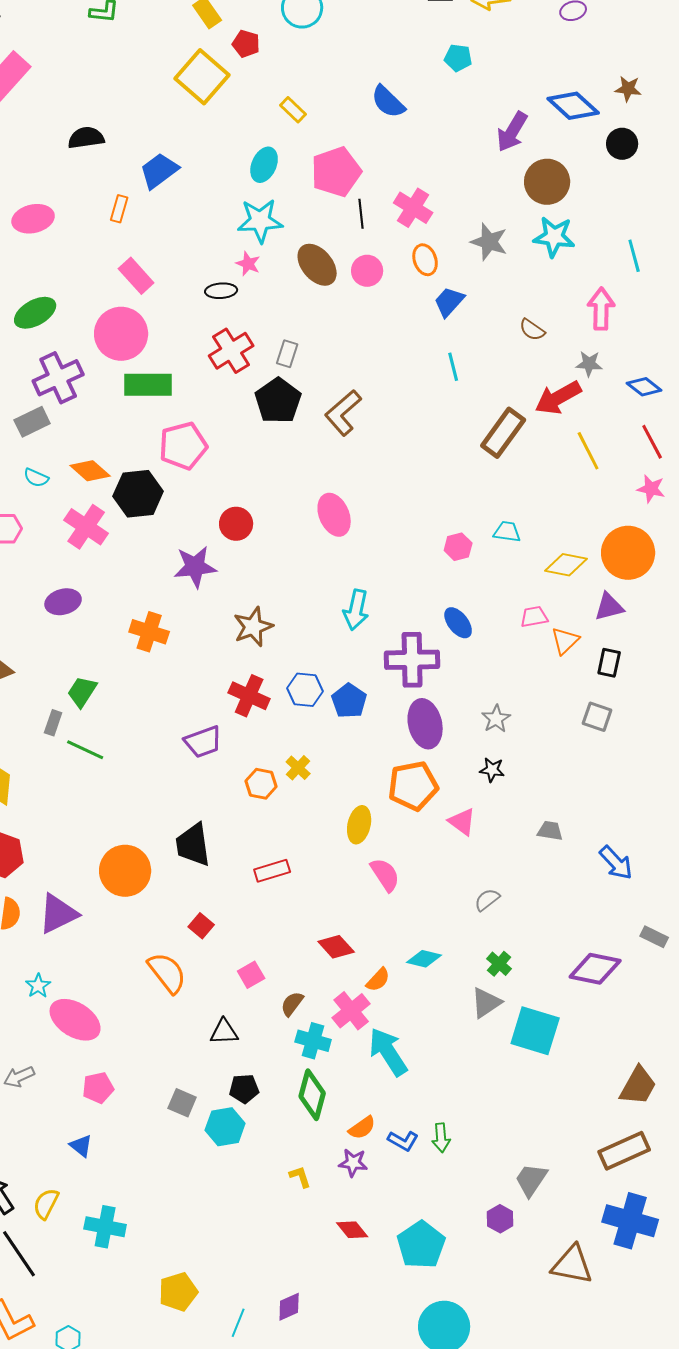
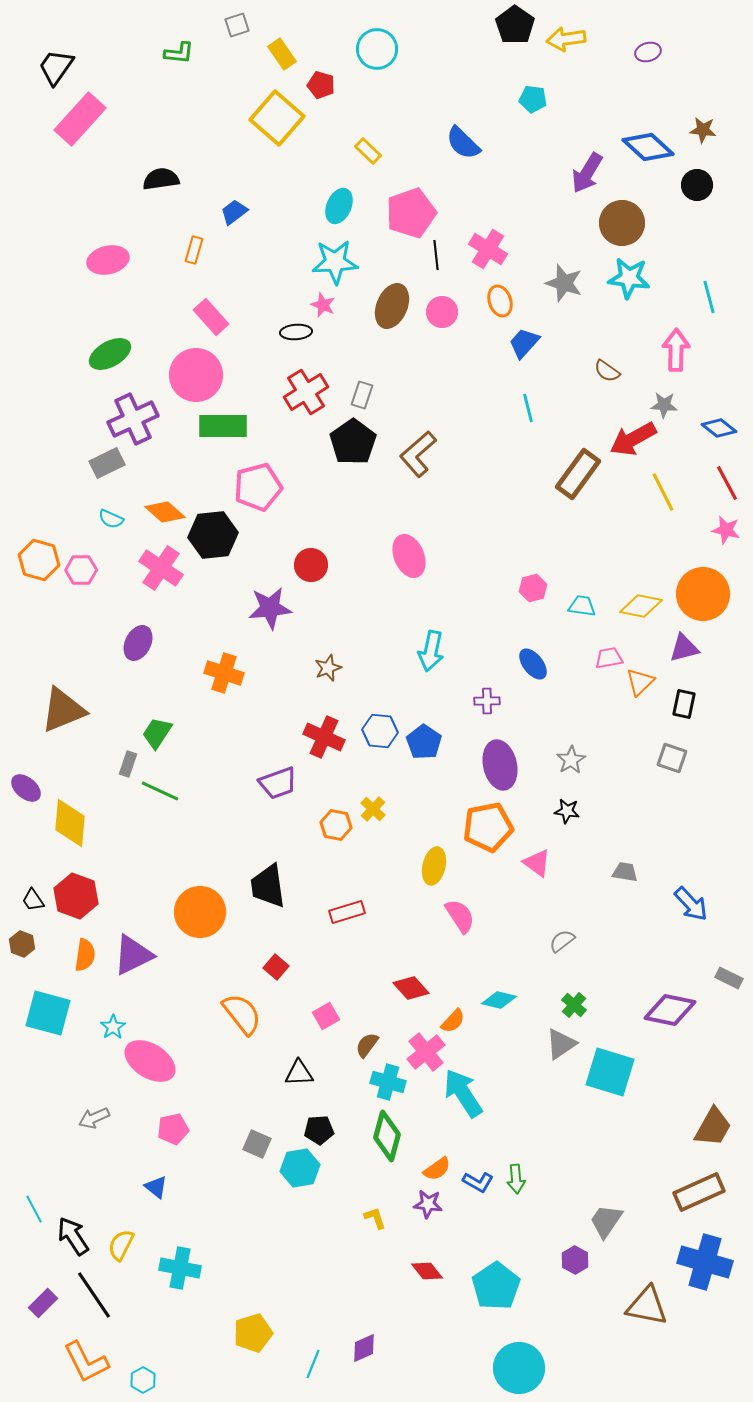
blue trapezoid: (159, 171) -> (234, 212), size x0.7
brown ellipse: (317, 265) -> (392, 306), turned 63
cyan trapezoid: (507, 532) -> (582, 606), moved
purple ellipse: (63, 602) -> (138, 643), turned -48
brown star: (253, 627) -> (328, 668), size x0.7
purple cross: (412, 660) -> (487, 701), size x0.5

